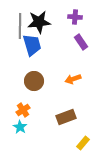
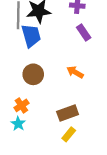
orange arrow: (73, 79) -> (75, 72), turned 49
yellow rectangle: (83, 143) -> (69, 134), moved

